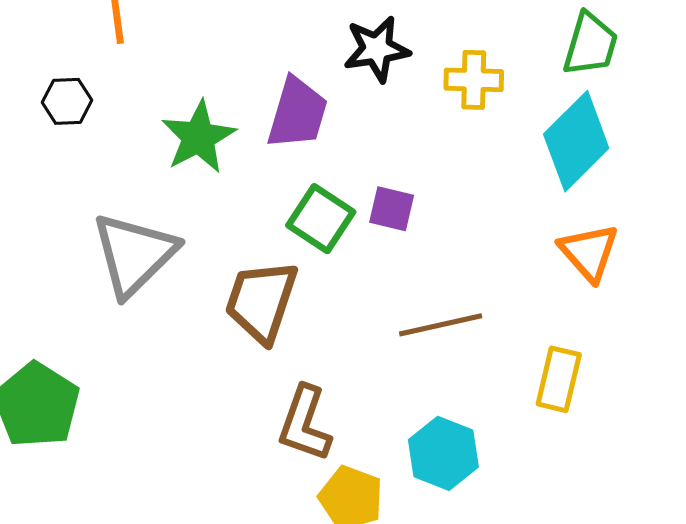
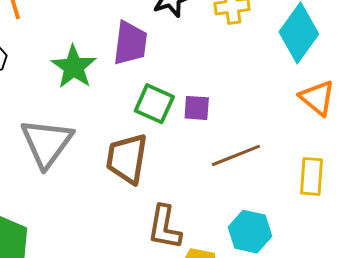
purple square: (392, 209) -> (197, 108), moved

